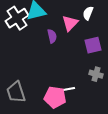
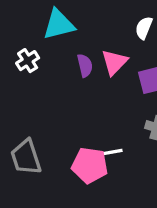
white cross: (17, 18) -> (28, 61), moved, size x0.6
pink triangle: (70, 23) -> (114, 62), moved

